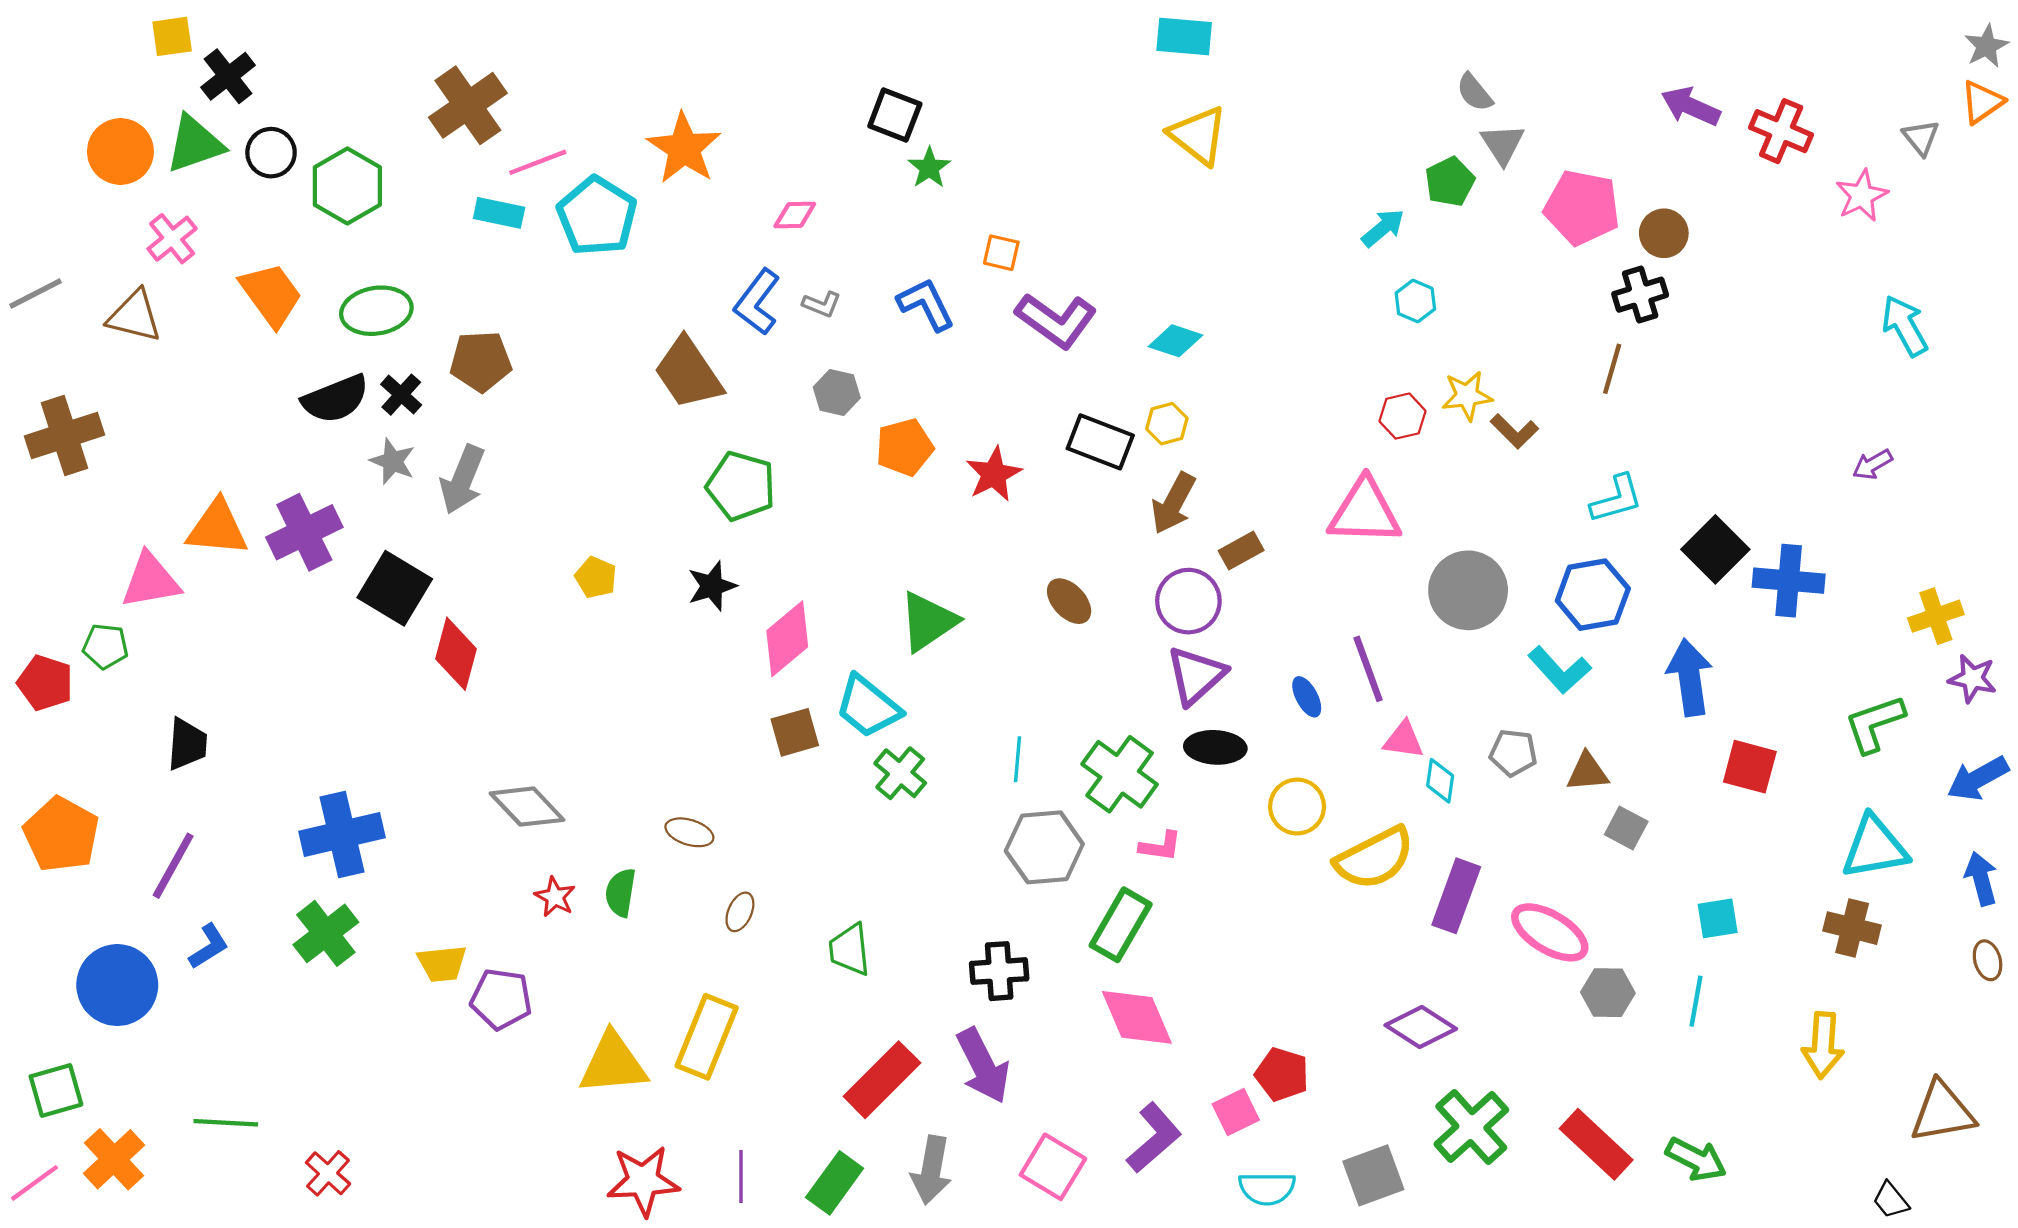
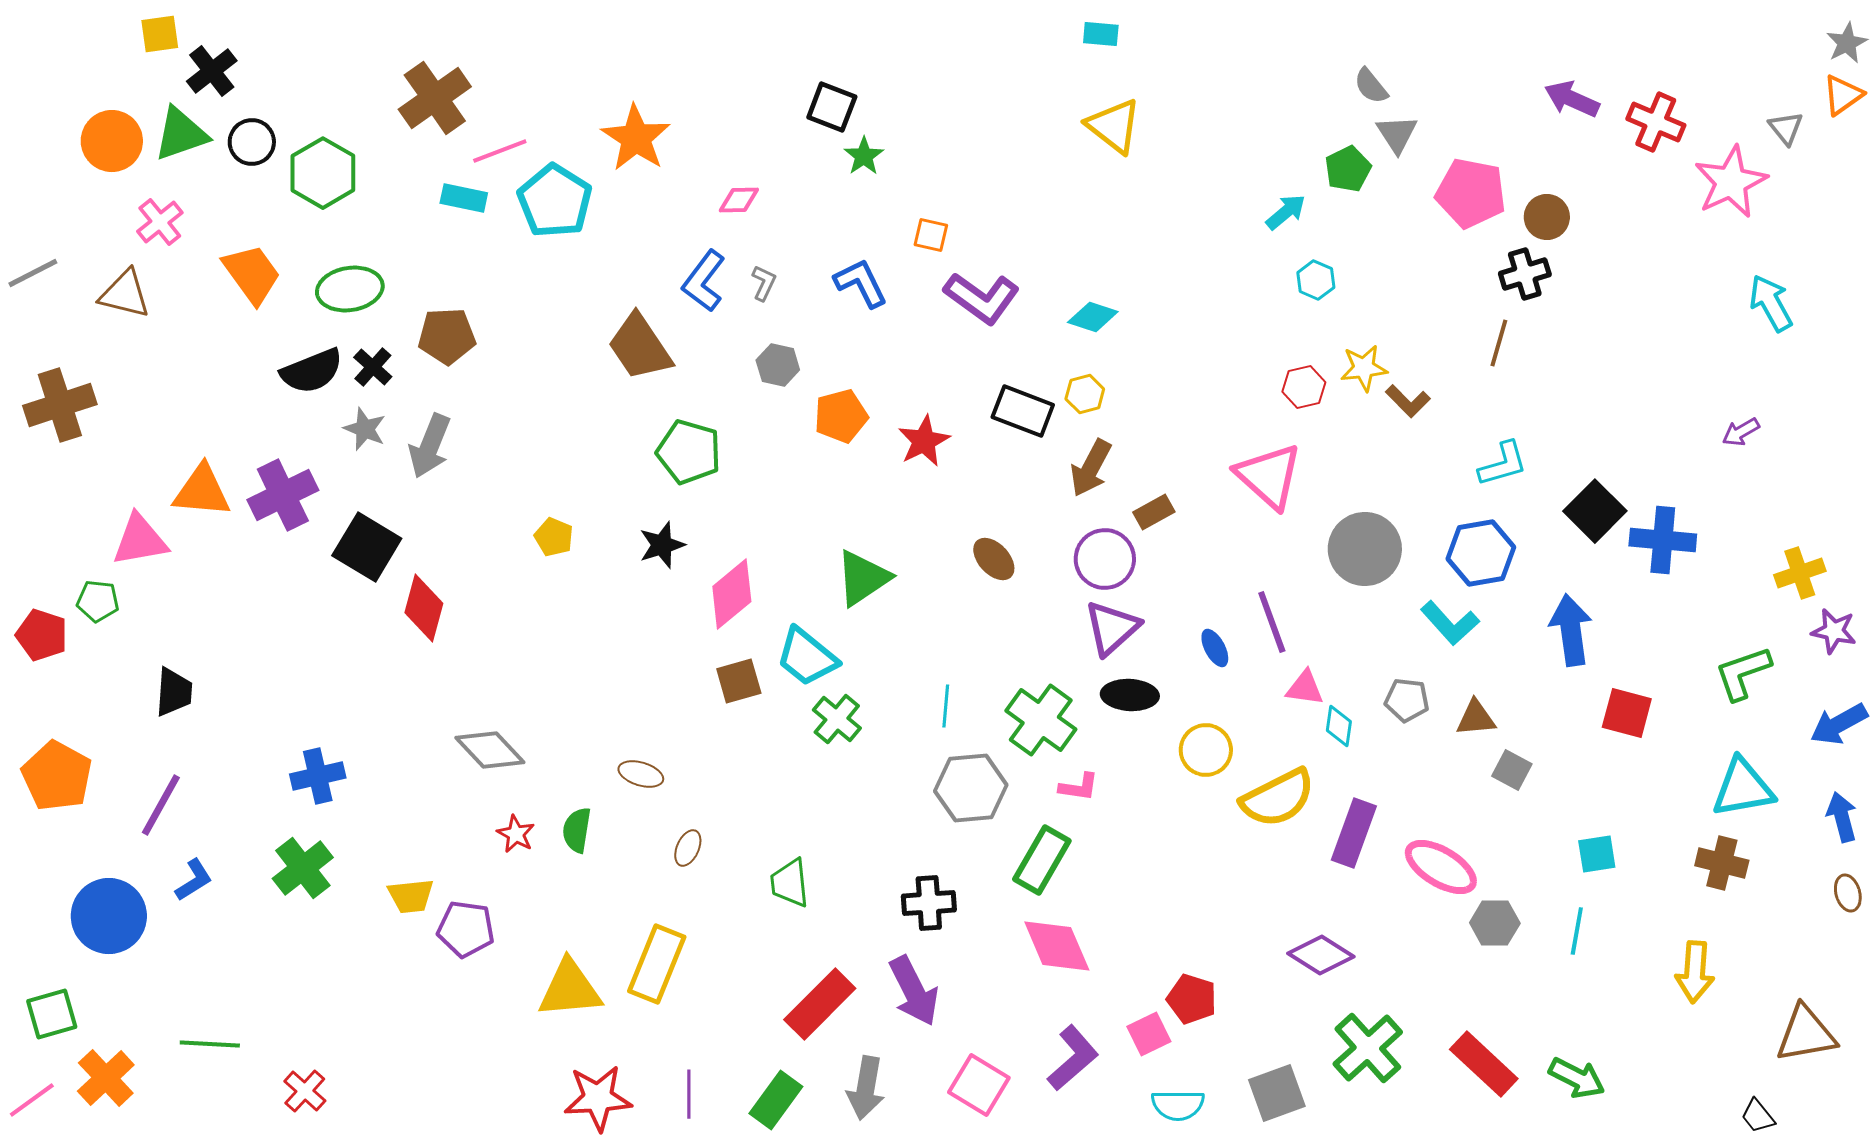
cyan rectangle: (1184, 36) -> (1101, 34), size x0.7
pink star: (1862, 196) -> (1731, 182), size x1.5
gray L-shape: (822, 304) -> (764, 283), turned -87
pink triangle: (1365, 512) -> (1269, 476), turned 40
blue cross: (342, 834) -> (318, 776), size x0.7

